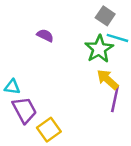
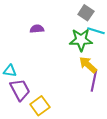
purple semicircle: (45, 35) -> (37, 29), turned -32
green star: (99, 49) -> (81, 40), turned 30

